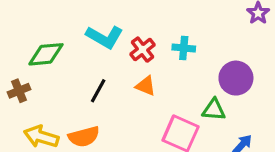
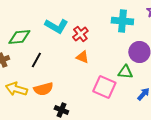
cyan cross: (184, 48) -> (122, 21), moved, size x1.5
black line: (98, 91) -> (36, 60), moved

